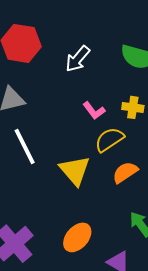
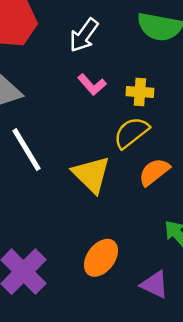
yellow cross: (133, 107) -> (140, 92), moved
pink L-shape: (94, 111) -> (92, 85), moved

